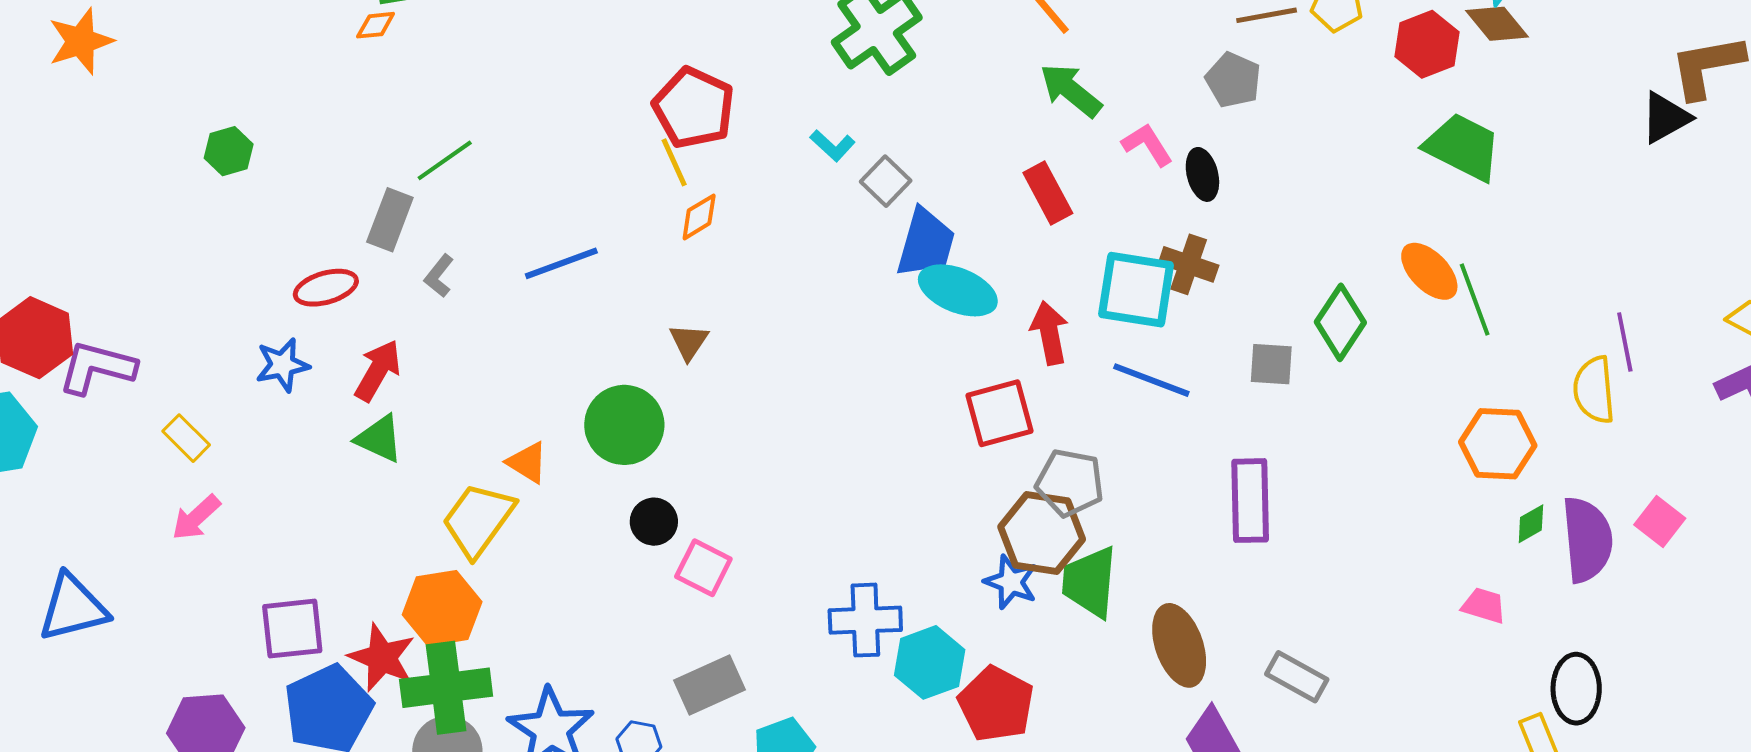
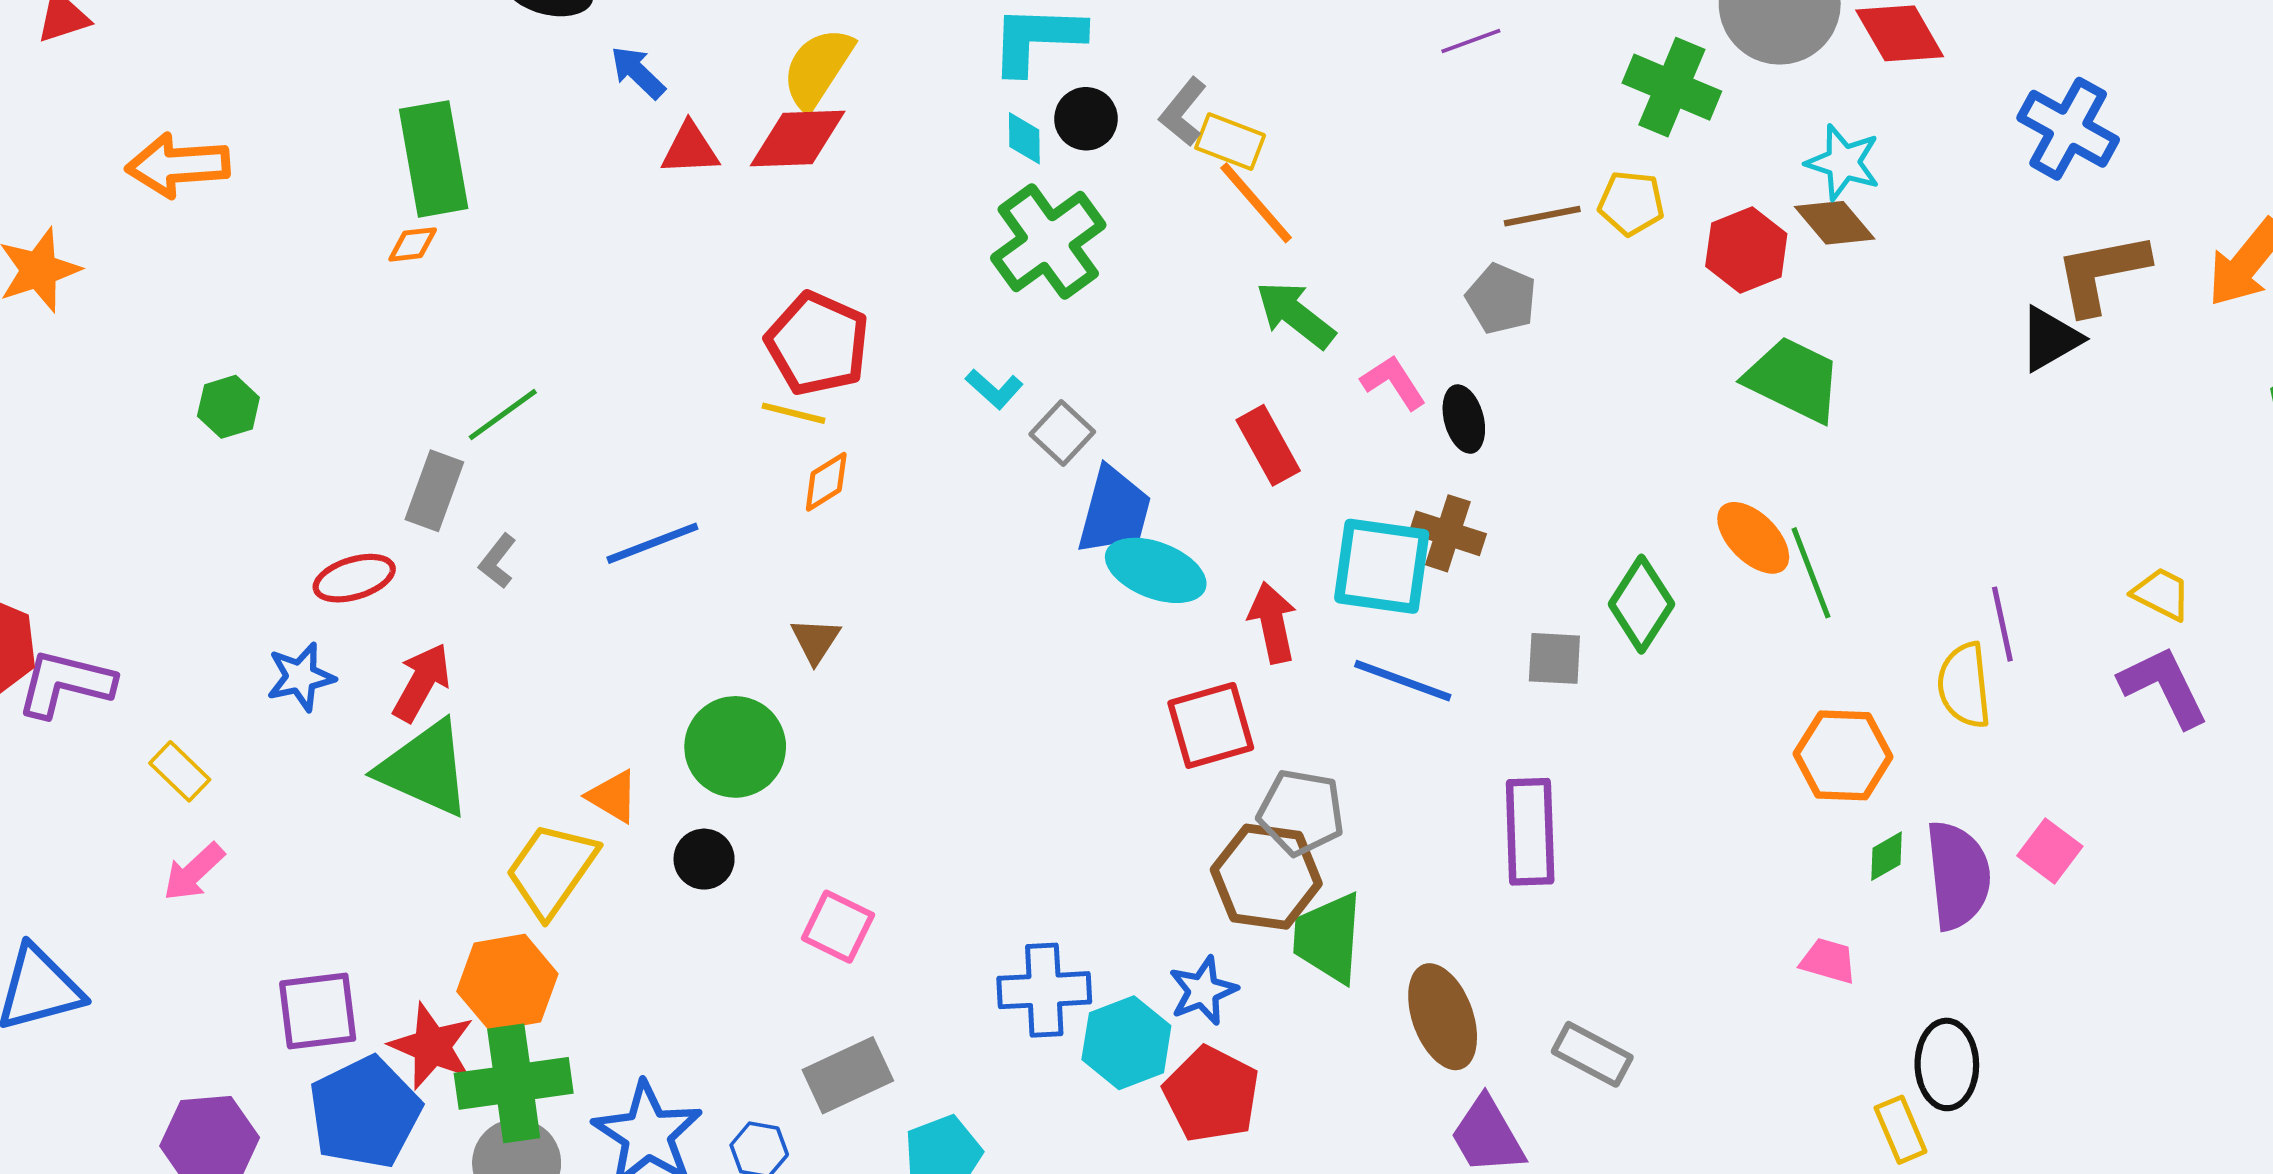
yellow line: (674, 162) -> (794, 413), turned -51
green triangle: (379, 439) -> (425, 769), size x1.6
black circle: (654, 522) -> (704, 859), moved
blue star: (1011, 582) -> (1203, 991), moved, turned 30

